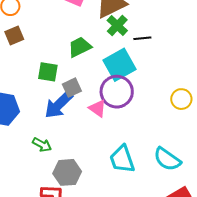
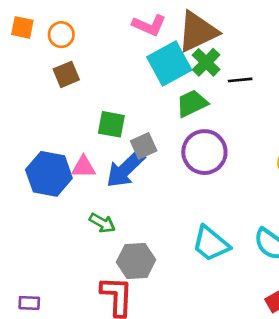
green trapezoid: (80, 47) -> (192, 103), moved
cyan square: (120, 65) -> (169, 64), moved
pink triangle: (98, 108) -> (83, 167), moved, turned -36
cyan trapezoid: (122, 159) -> (211, 244), turned -32

